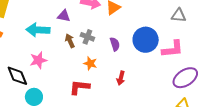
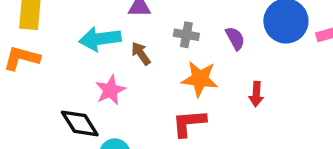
brown arrow: (70, 41) -> (141, 53), moved
orange star: (90, 63) -> (200, 79), size x1.5

